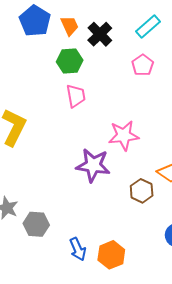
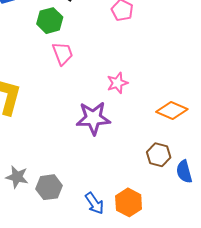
pink star: (124, 135) -> (117, 83), size x0.7
brown hexagon: (142, 191) -> (159, 155), moved

